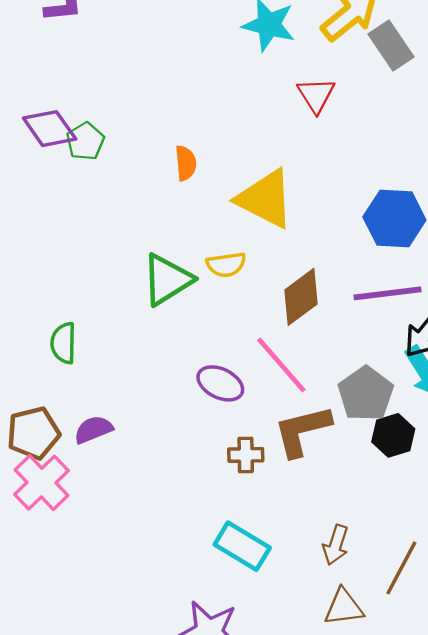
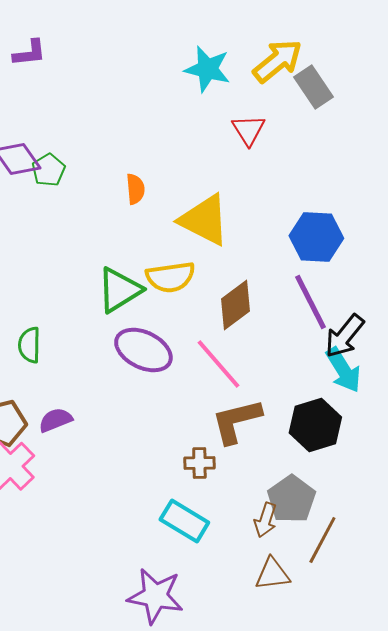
yellow semicircle: (226, 265) -> (170, 277), size x1.4
purple line: (388, 293) -> (310, 302), turned 70
purple ellipse: (220, 383) -> (143, 350), moved, size x1.4
gray pentagon: (366, 394) -> (291, 499), moved
black hexagon: (393, 435) -> (315, 425), size x1.4
brown cross: (246, 455) -> (199, 463), moved

